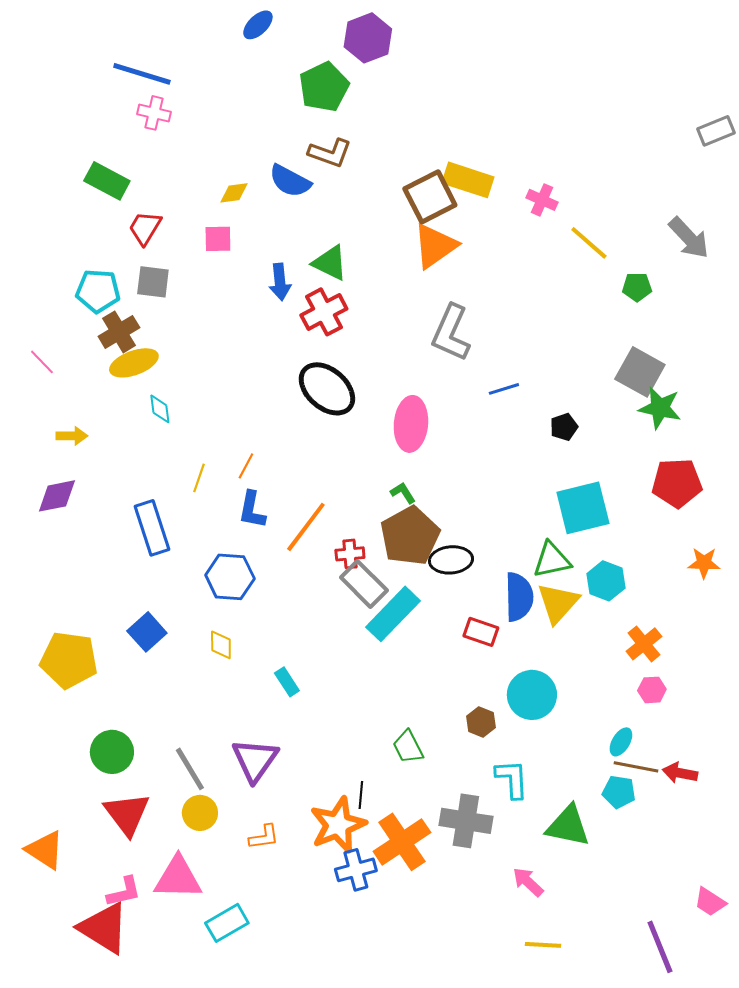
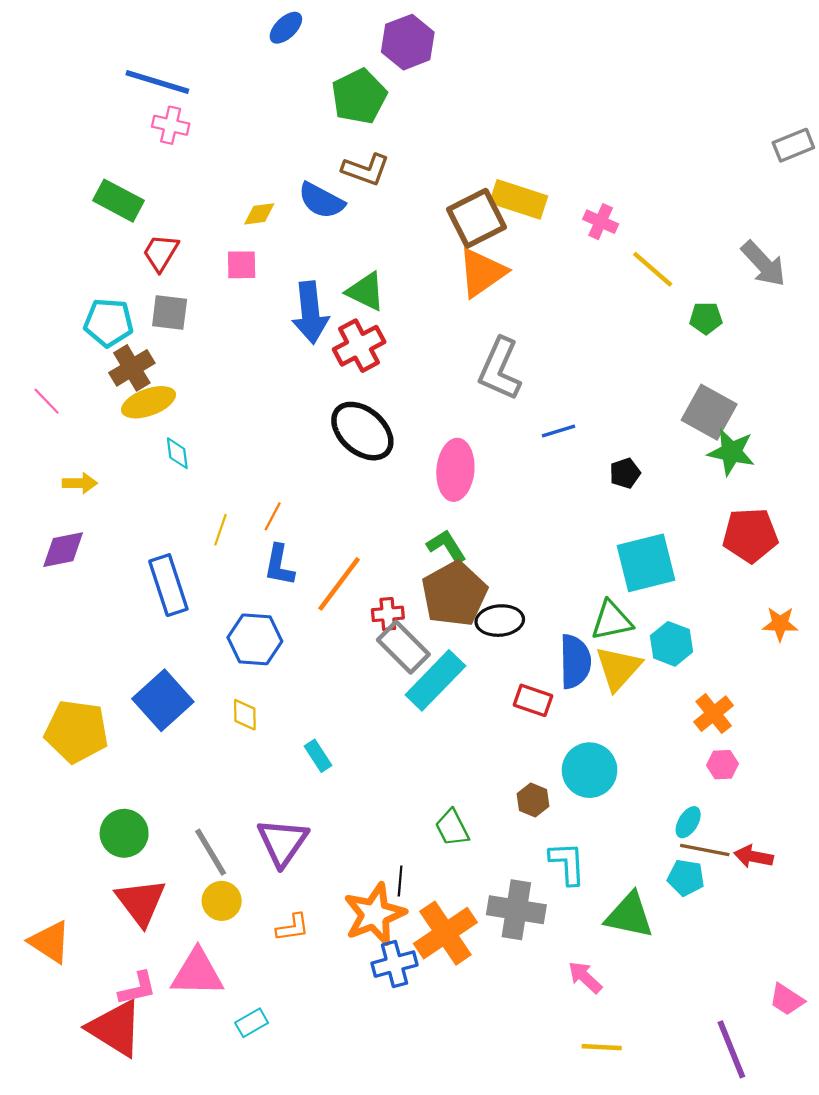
blue arrow: (280, 282) -> (310, 312), size x1.5
green L-shape: (403, 493) -> (447, 546), size x1.4
blue square: (147, 632) -> (163, 700), size x1.4
cyan rectangle: (227, 923) -> (252, 1023), size x0.7

